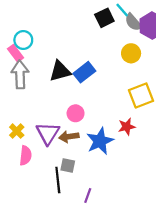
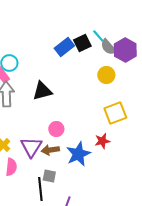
blue rectangle: (84, 72) -> (64, 47), moved

